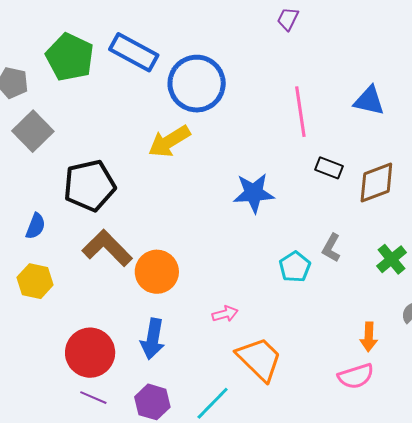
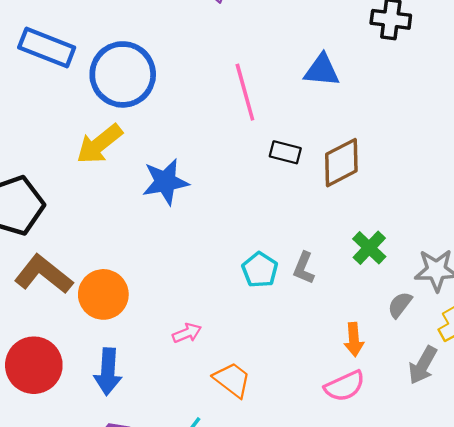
blue star: (254, 193) -> (165, 182), moved
gray L-shape: (331, 248) -> (304, 268), moved
red circle: (90, 353) -> (34, 365), moved
orange trapezoid: (259, 359) -> (232, 380), size x0.7

